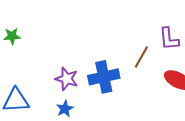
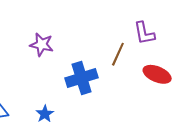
purple star: (67, 79) -> (42, 45), moved

